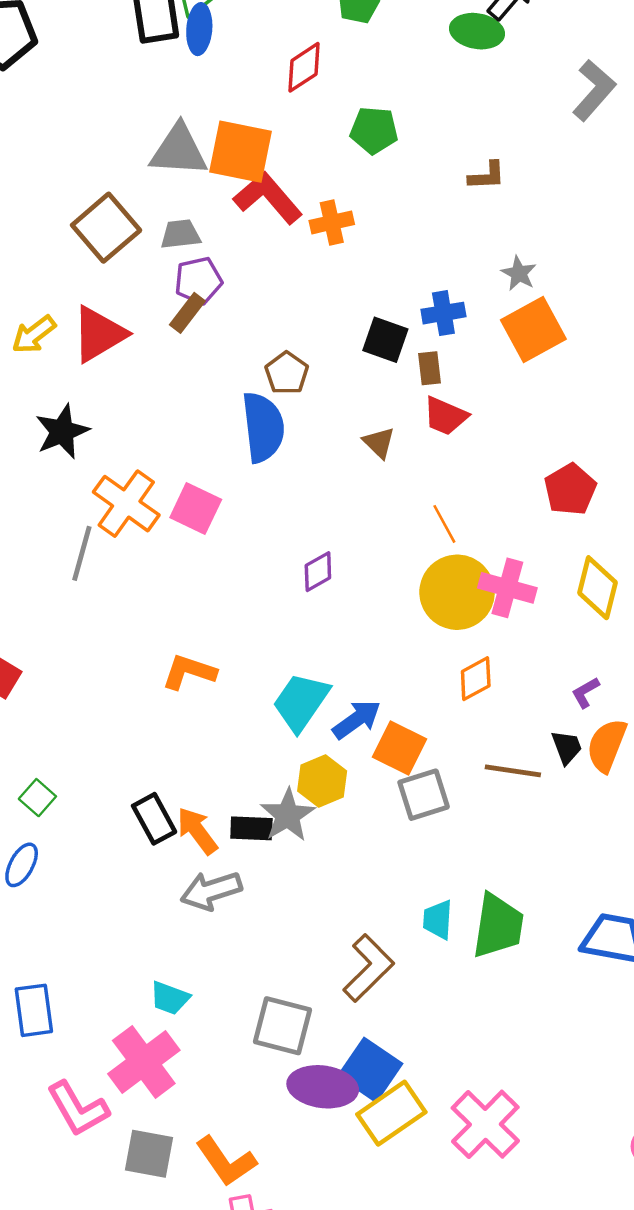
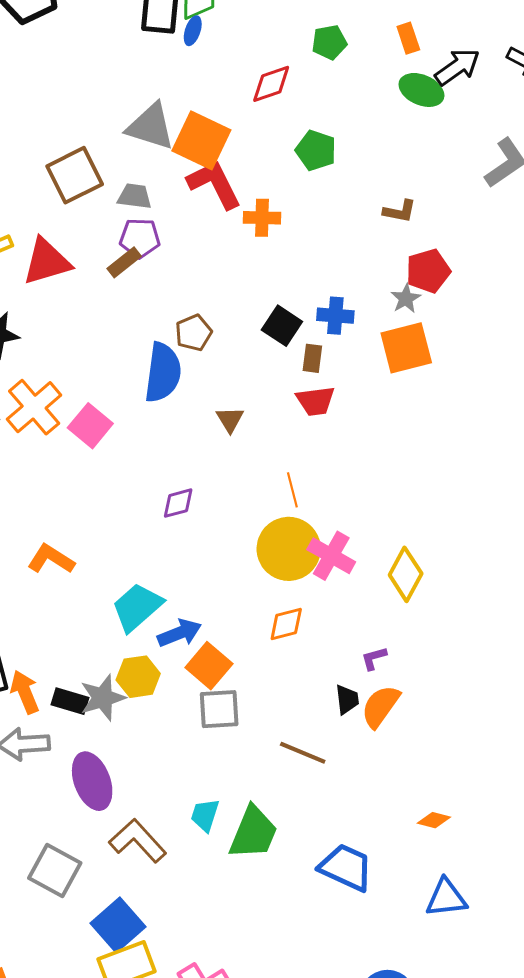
blue ellipse: (199, 29) -> (193, 31), size x0.7
red trapezoid: (445, 416) -> (316, 401), turned -45
brown triangle: (379, 443) -> (230, 419), moved
red pentagon: (570, 489) -> (428, 271), moved
brown line: (513, 771) -> (303, 753), moved
brown L-shape: (368, 968) -> (138, 841), turned -102
purple ellipse: (323, 1087) -> (92, 781), moved, turned 48

